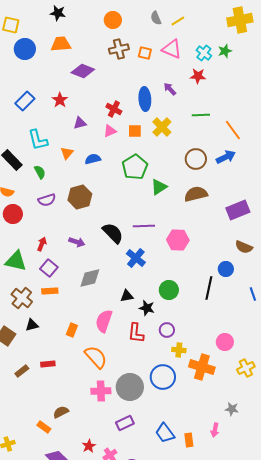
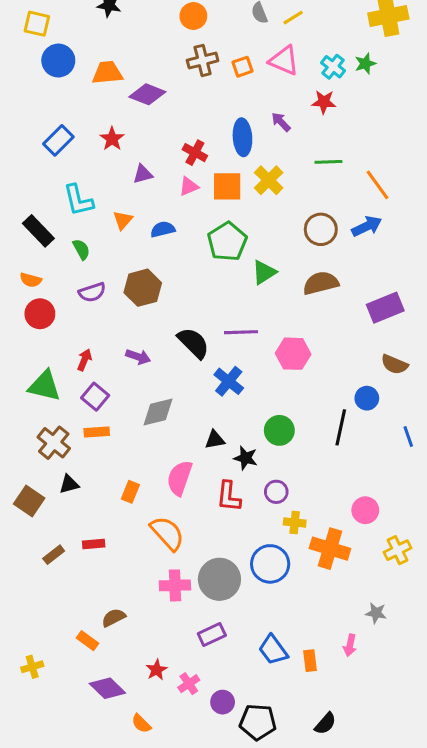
orange trapezoid: (61, 44) -> (107, 73), moved
orange square: (145, 53) -> (242, 67), turned -32
orange square: (135, 131) -> (227, 186), size x1.5

